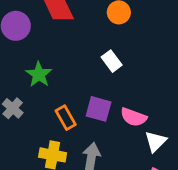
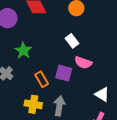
pink semicircle: (134, 117) -> (83, 63), moved
white triangle: (156, 141) -> (102, 94), turned -42

